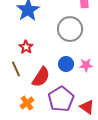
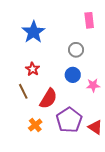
gray circle: (70, 29) -> (76, 50), size x0.6
blue circle: (66, 64) -> (73, 75), moved

